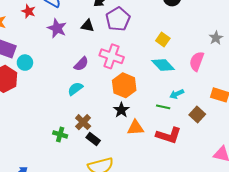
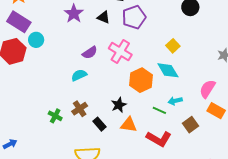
pink semicircle: (197, 61) -> (207, 89), moved
orange hexagon: (124, 85) -> (141, 80), moved
black rectangle: (93, 139) -> (99, 124), moved

